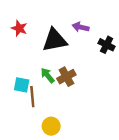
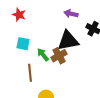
black triangle: (55, 40) -> (68, 41), moved
cyan square: (22, 85) -> (23, 44), moved

